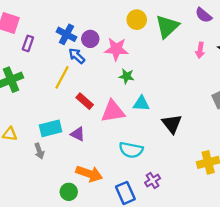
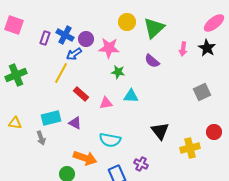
purple semicircle: (204, 15) -> (152, 61), moved
purple rectangle: (28, 43) -> (45, 38), moved
blue arrow: (77, 56) -> (74, 54), turned -77
pink triangle: (113, 111) -> (106, 103), size x0.6
black triangle: (172, 124) -> (160, 131), moved
cyan semicircle: (131, 150) -> (110, 140), moved
purple cross: (153, 180) -> (141, 164), turned -32

